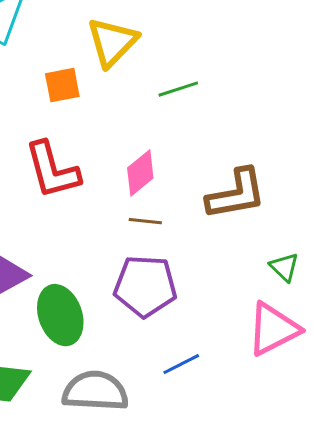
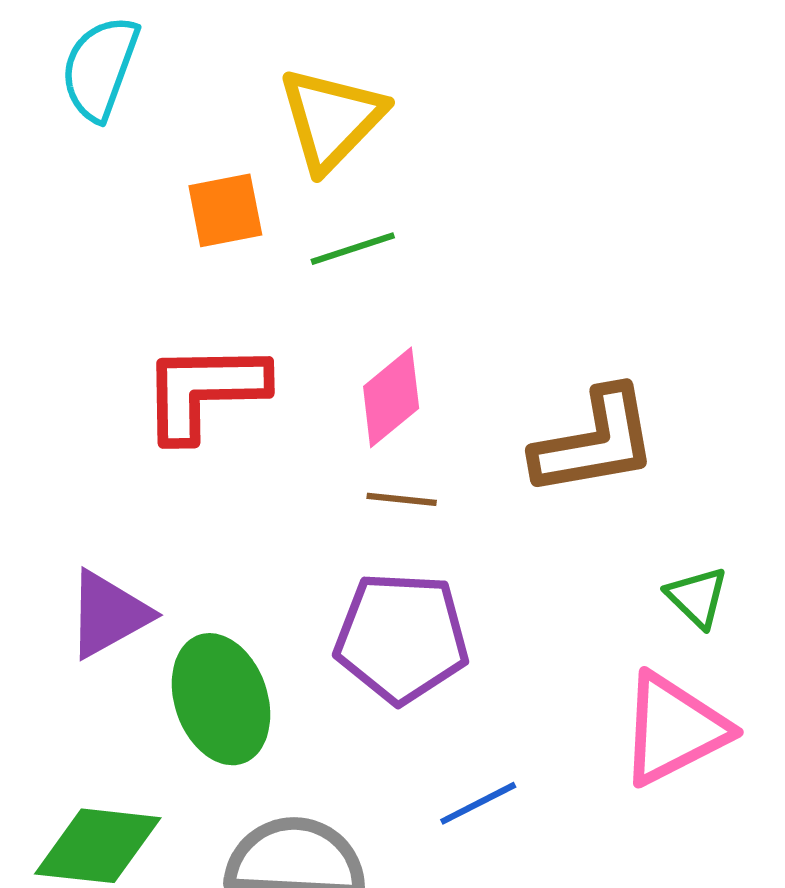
green line: (178, 89) -> (353, 249), moved
red L-shape: (52, 170) -> (204, 391), turned 104

